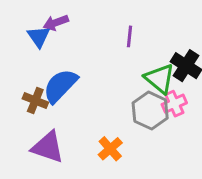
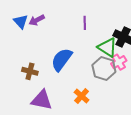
blue triangle: (39, 37) -> (21, 21), moved
blue semicircle: (60, 86) -> (62, 60), moved

